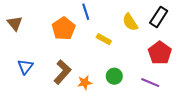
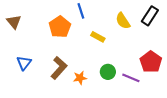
red pentagon: (160, 53) -> (151, 62), moved
purple line: (150, 83) -> (131, 78), moved

